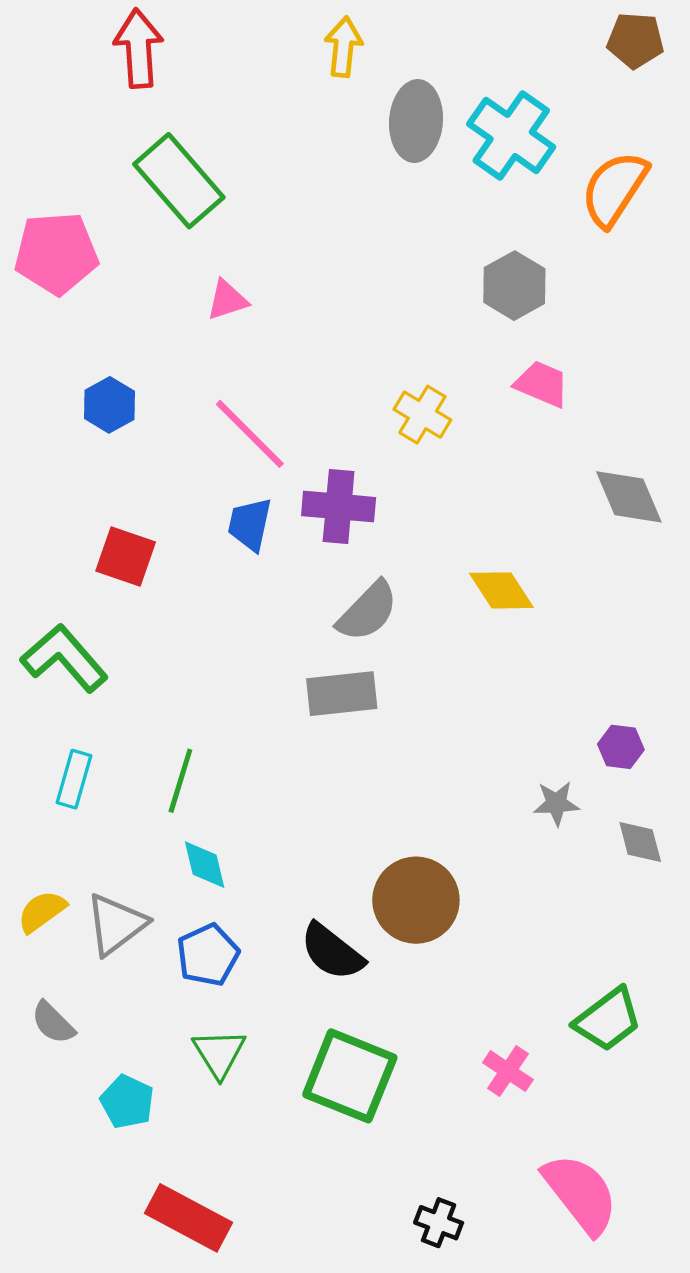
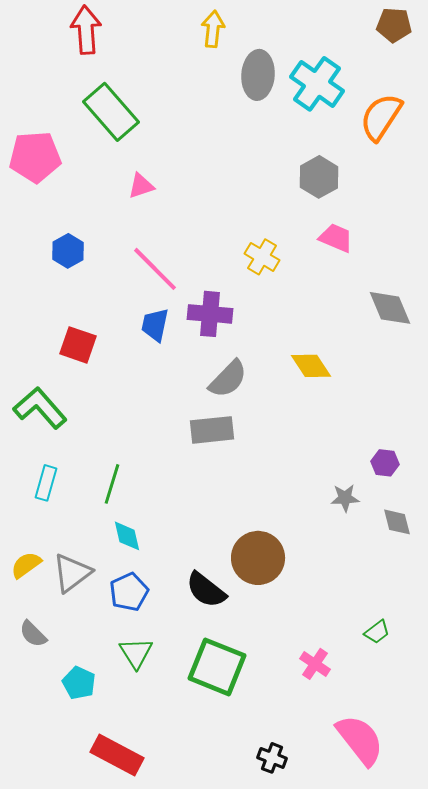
green trapezoid: (608, 1019) -> (377, 632), size x0.6

